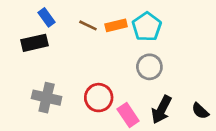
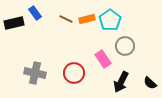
black rectangle: (34, 43) -> (14, 23), moved
gray circle: (149, 67) -> (125, 46), moved
pink rectangle: (128, 115) -> (103, 59), moved

